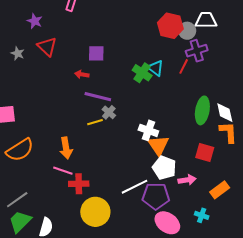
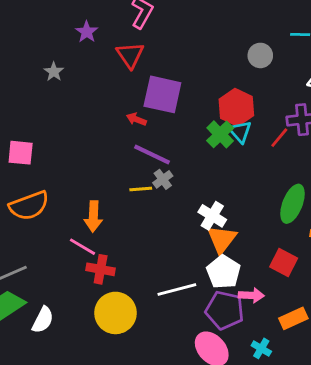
red hexagon: (170, 26) -> (236, 107), moved
gray circle: (187, 31) -> (260, 55), moved
red triangle: (47, 47) -> (130, 55), moved
purple square: (96, 53) -> (162, 94), size x1.6
purple pentagon: (156, 196) -> (225, 310), moved

